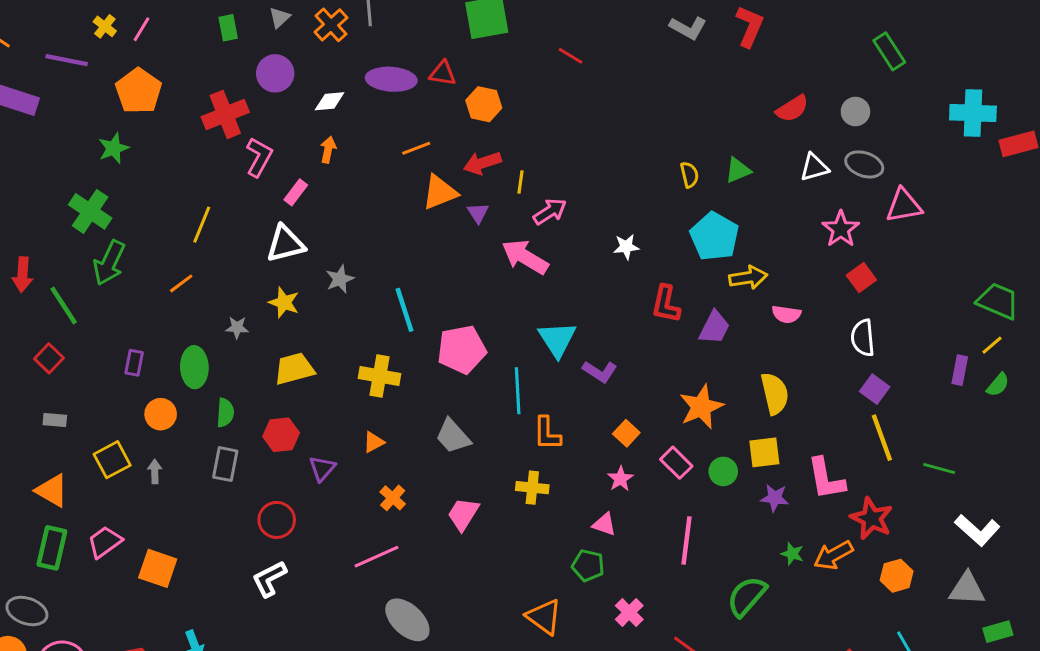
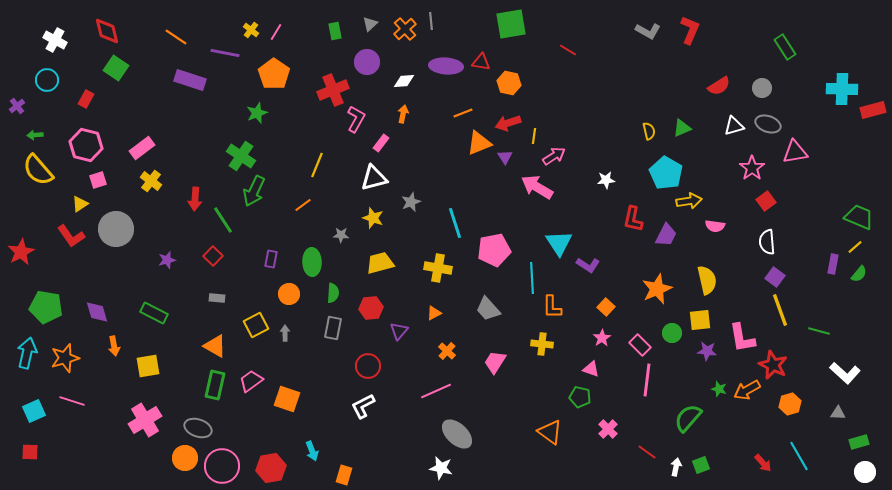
pink rectangle: (676, 463) -> (640, 345), moved
gray triangle: (967, 589) -> (838, 413), size x0.6

